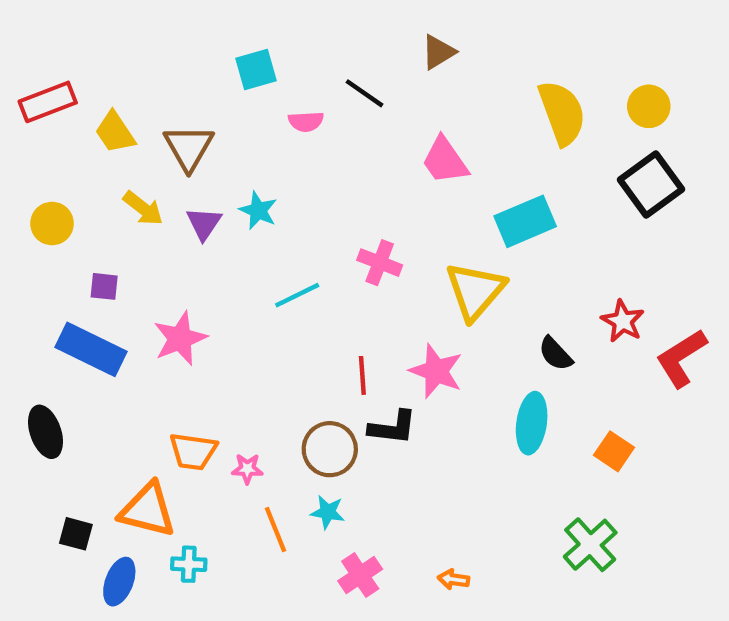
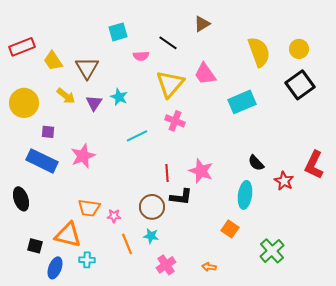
yellow circle: (52, 224) -> (24, 103), size x1.5
yellow triangle: (475, 291) -> (170, 84), moved
red star: (623, 321) -> (284, 181), moved
red L-shape: (681, 358) -> (314, 165), turned -32
orange square: (614, 451) -> (230, 229), moved

